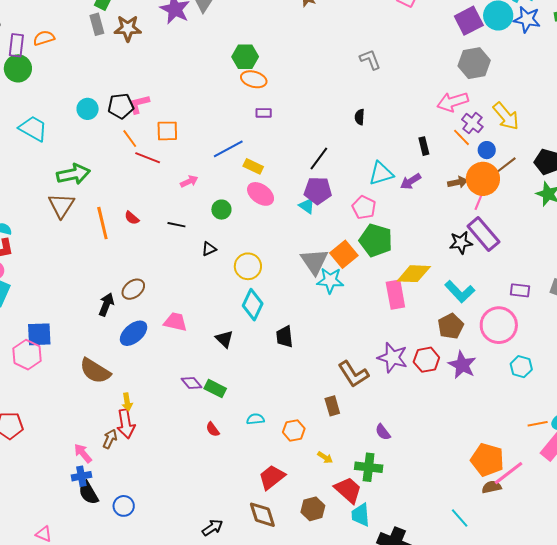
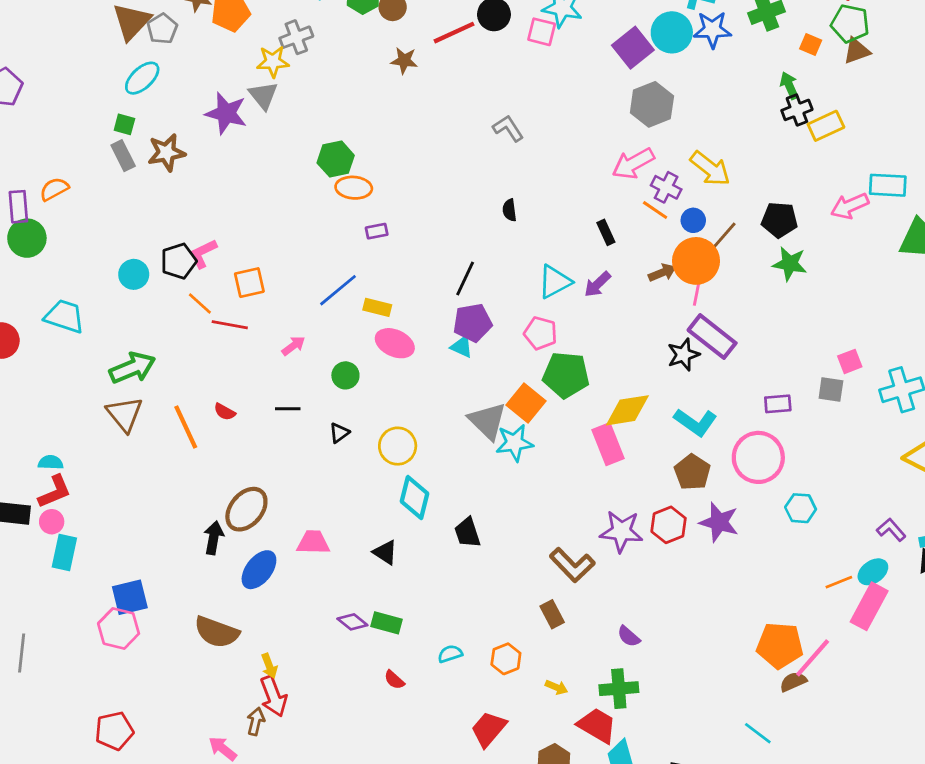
brown ellipse: (133, 289) -> (246, 509), size x1.4

